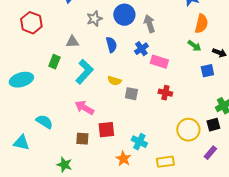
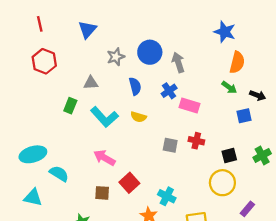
cyan L-shape: (84, 72) -> (104, 117), turned 95
cyan ellipse: (21, 80) -> (33, 154), moved
yellow semicircle: (114, 81) -> (138, 117), moved
gray square: (131, 94) -> (170, 145), moved
black square: (213, 125) -> (229, 155), moved
red square: (106, 130) -> (129, 183), turned -36

